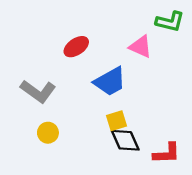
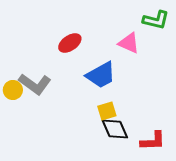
yellow circle: (48, 133) -> (13, 90), moved

